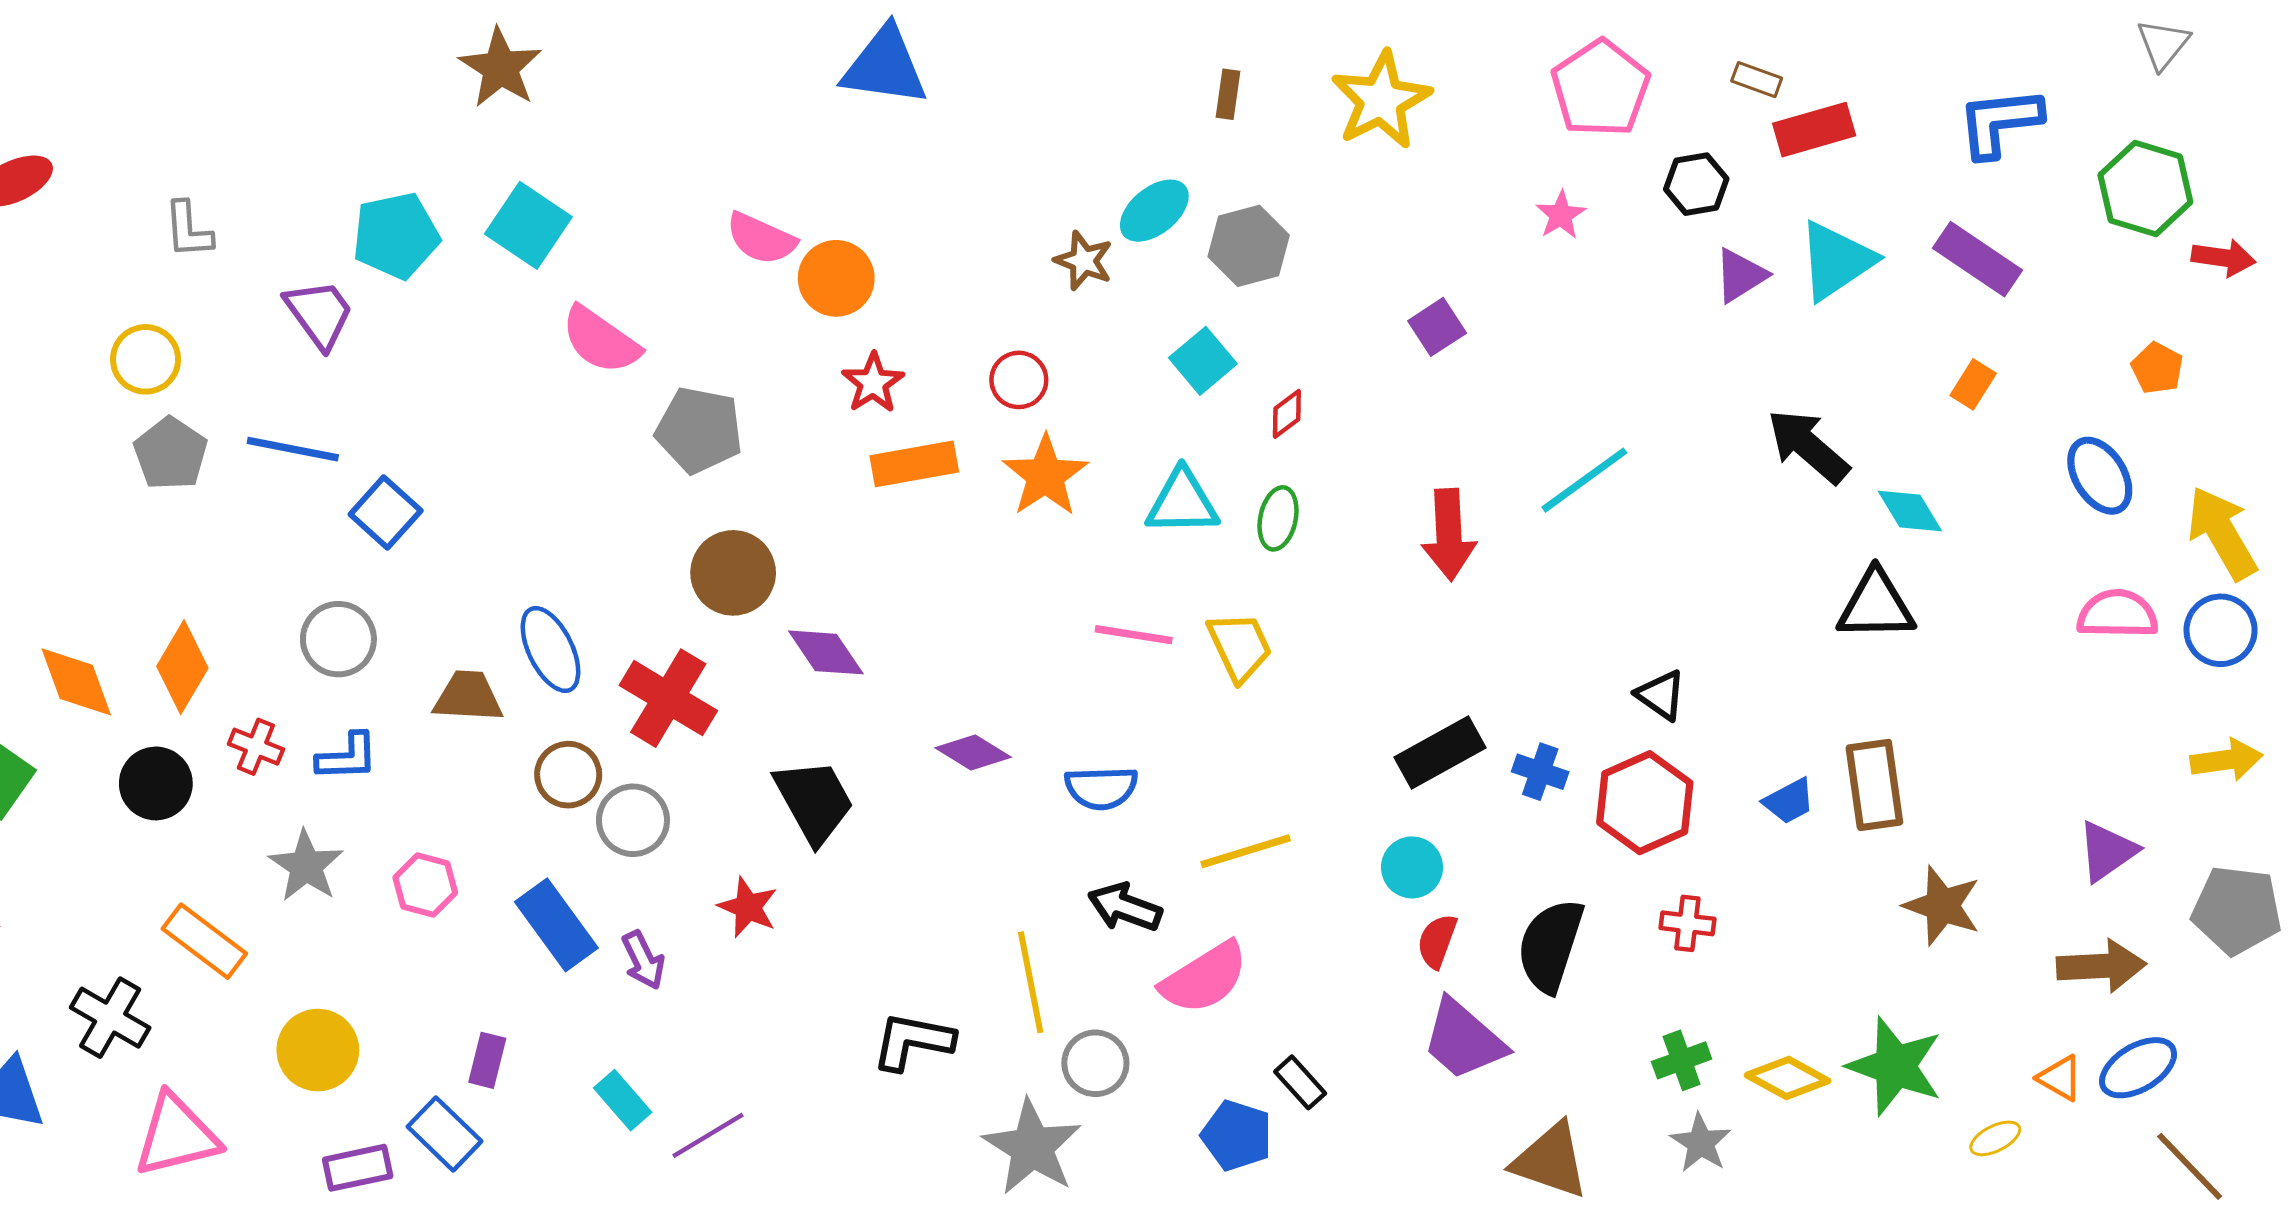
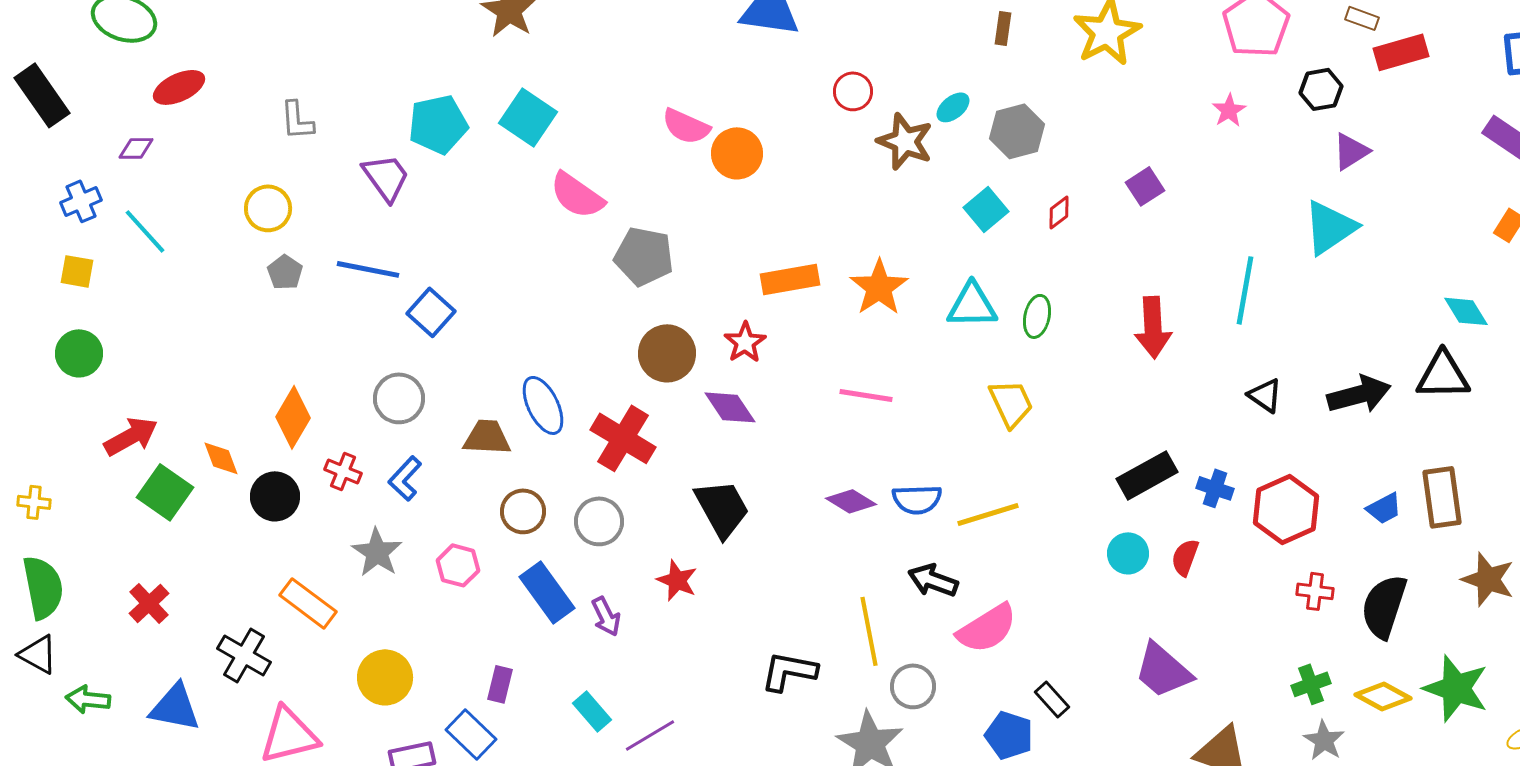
cyan ellipse: (1154, 211) -> (953, 107), size x0.7
brown star: (1084, 261) -> (905, 141), size x1.4
cyan triangle: (1836, 261) -> (1330, 227), moved
red circle: (1019, 380) -> (853, 91), moved
red star: (873, 383) -> (745, 342), moved
red diamond: (1287, 414) -> (1059, 212), moved
black arrow: (1808, 446) -> (1359, 394), moved, turned 124
gray pentagon: (171, 454) -> (285, 272), size x0.7
cyan line: (1584, 480) -> (1245, 290), turned -44
pink line: (1134, 635) -> (866, 395), moved
orange diamond: (76, 682) -> (221, 458), moved, size x0.7
black triangle: (1661, 695) -> (1265, 395), moved
purple diamond: (973, 753) -> (851, 501), moved
blue L-shape: (347, 757) -> (405, 478), turned 135
brown circle: (568, 775) -> (523, 511), moved
yellow line: (1246, 851) -> (988, 514), moved
red semicircle: (1437, 941) -> (1185, 557), moved
black semicircle: (1550, 945) -> (1384, 606), moved

